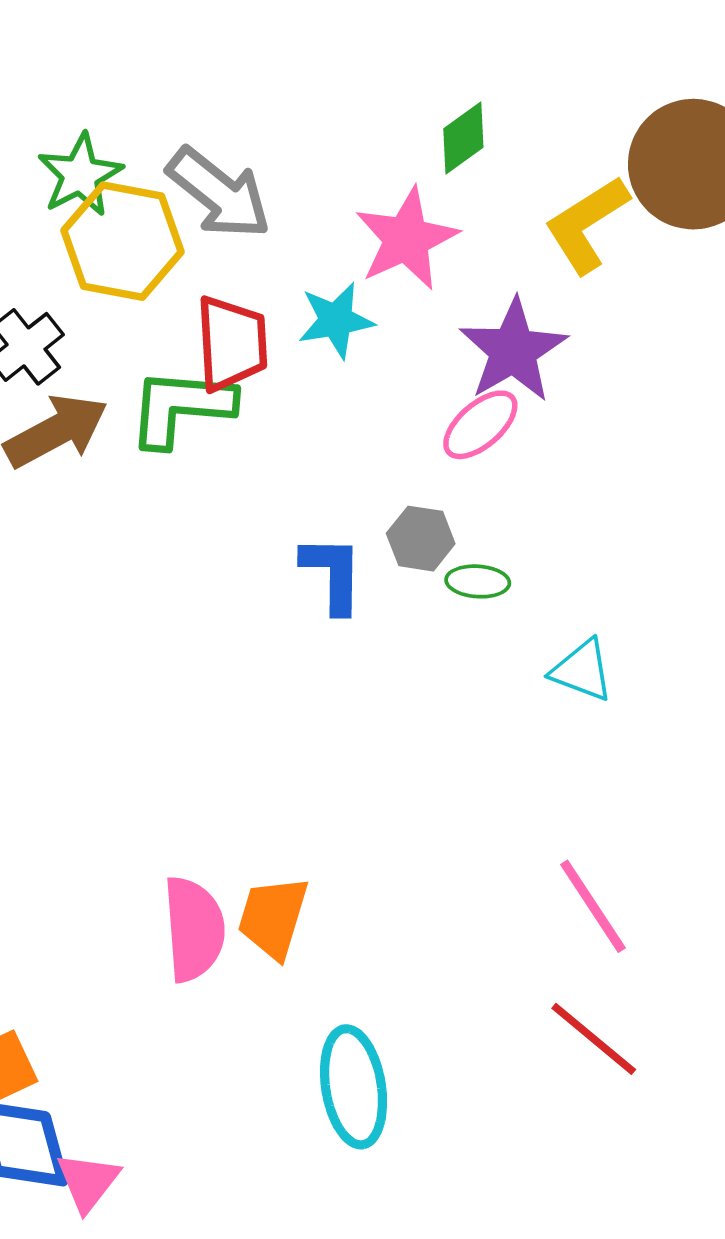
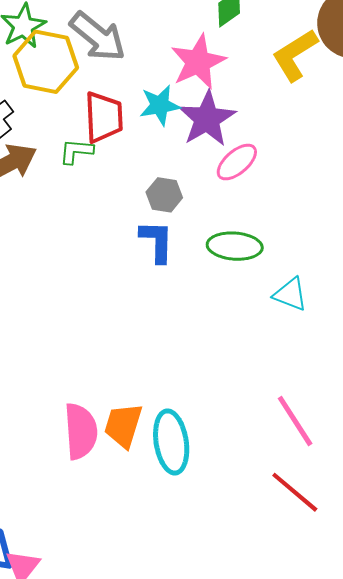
purple star: (513, 350) -> (207, 119), moved
green L-shape: (181, 407) -> (76, 151), size x0.6
gray hexagon: (421, 539) -> (164, 195), moved
green ellipse: (478, 581) -> (235, 246), size x1.6
cyan ellipse: (354, 1087) -> (171, 442), moved

